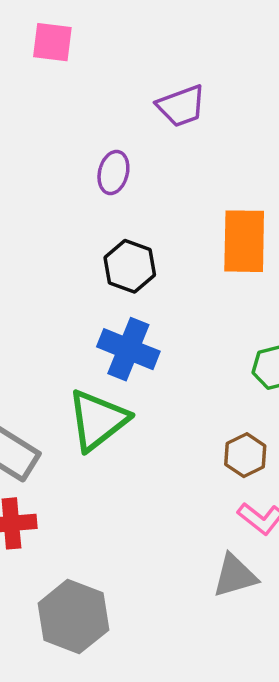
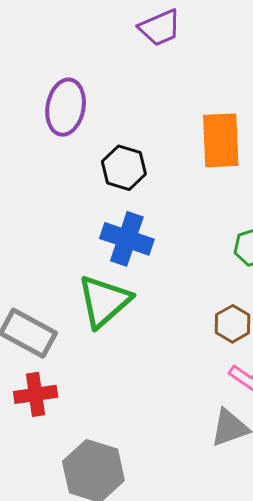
purple ellipse: (113, 172) -> (66, 107), moved, size x1.5

